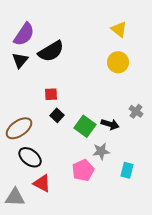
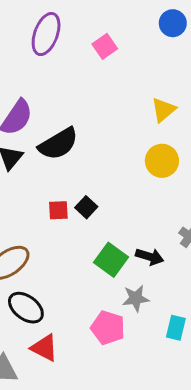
yellow triangle: (119, 29) -> (164, 110), turned 42
black square: (57, 115) -> (86, 207), moved
pink pentagon: (83, 170) -> (108, 328), turned -30

